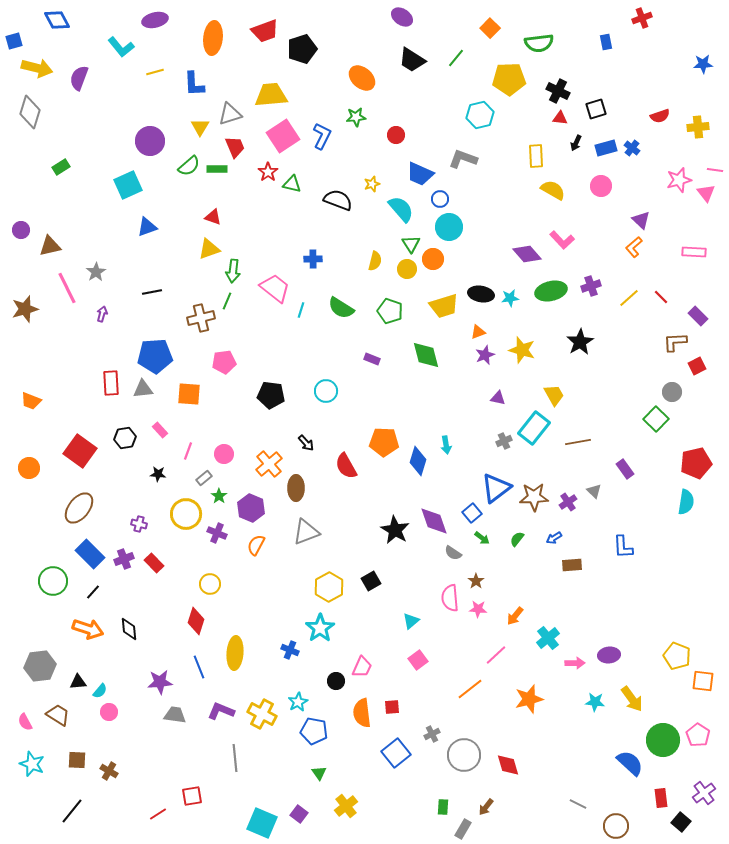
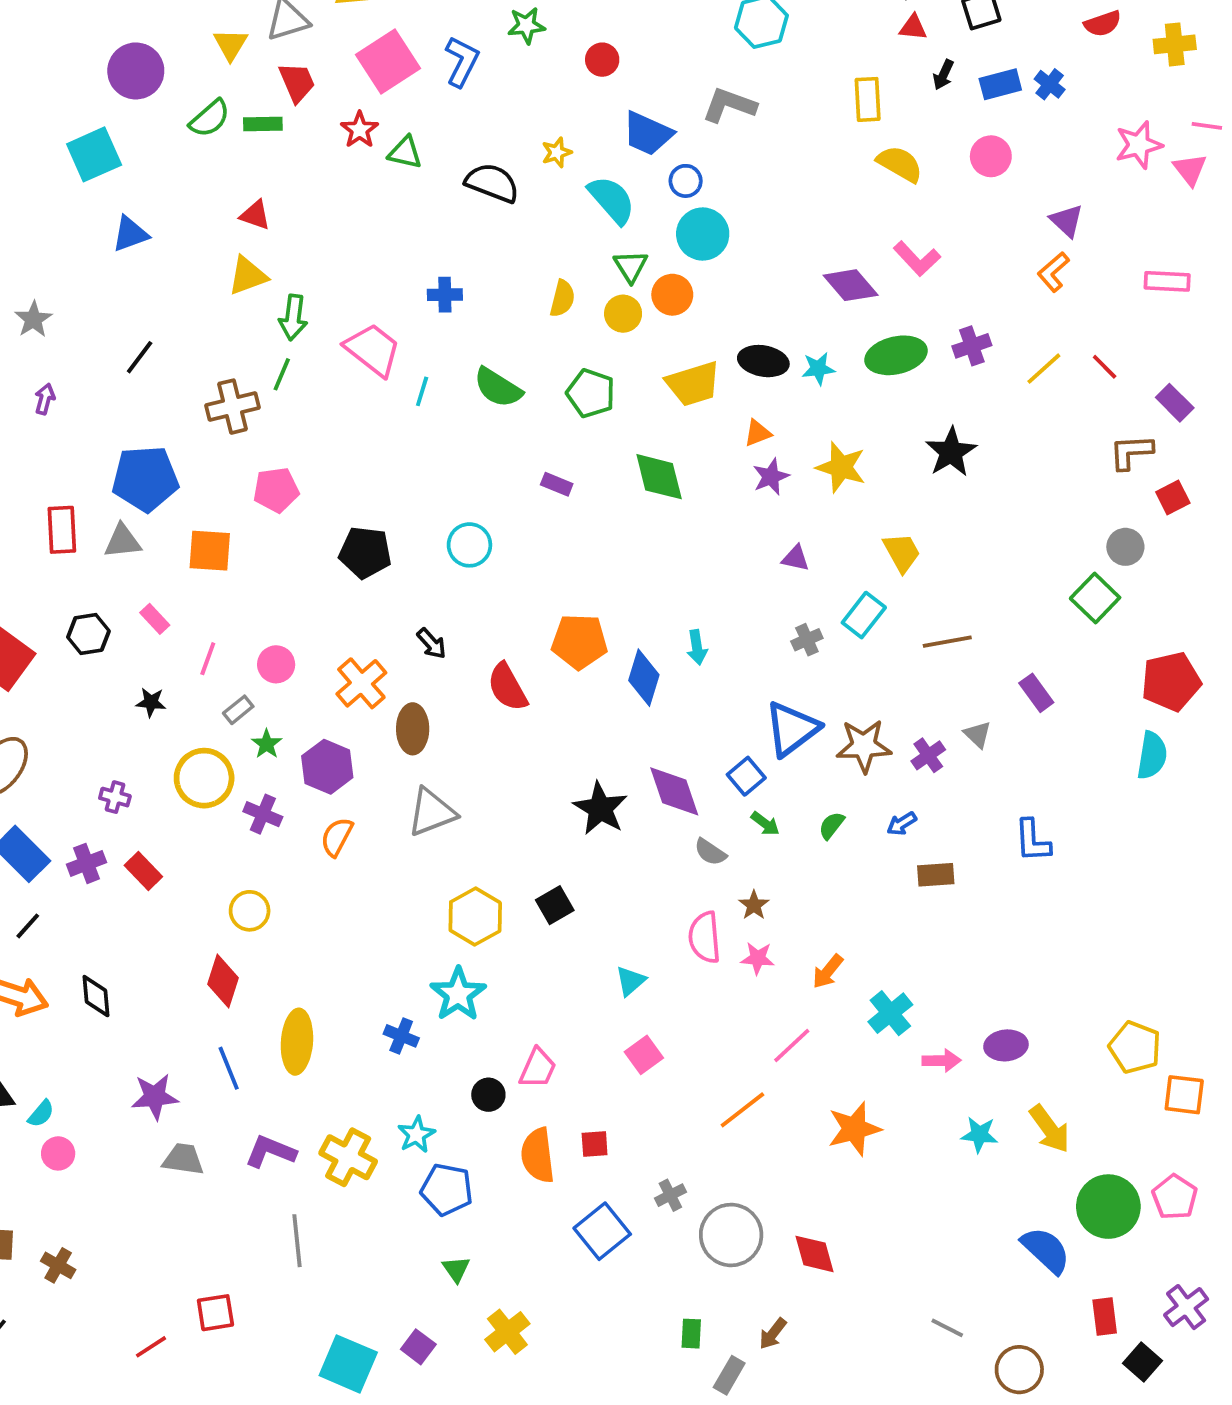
black line: (152, 292) -> (140, 357), turned -42
cyan rectangle: (534, 428) -> (864, 615), size x0.7

